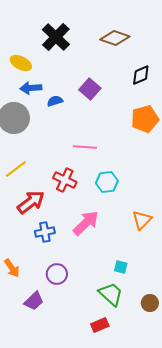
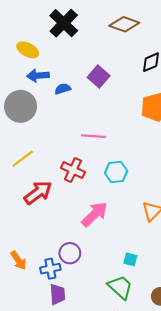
blue cross: (45, 232) -> (50, 269), moved
purple circle: (57, 274) -> (70, 253), moved
purple trapezoid: (34, 301) -> (58, 294), moved, turned -50

